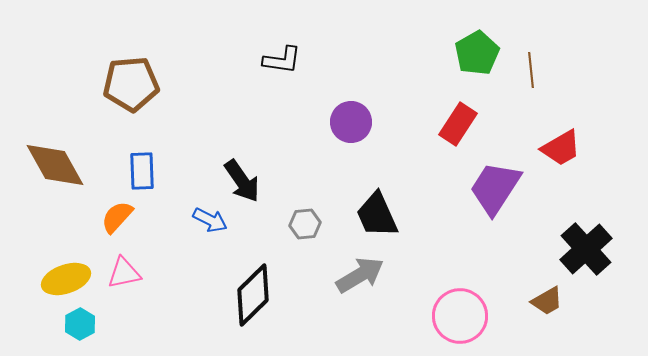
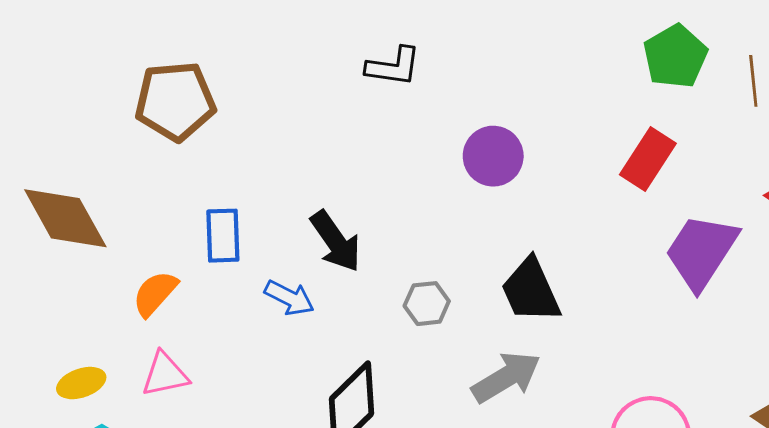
blue rectangle: (142, 171) -> (223, 236), moved
yellow ellipse: (66, 279) -> (81, 383), size x0.7

